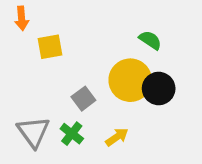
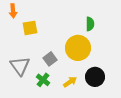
green semicircle: (150, 40) -> (90, 24), turned 56
black circle: (159, 89) -> (95, 77), moved
gray triangle: (33, 132) -> (20, 66), moved

